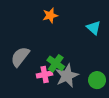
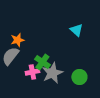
orange star: (50, 15) -> (17, 40), moved

